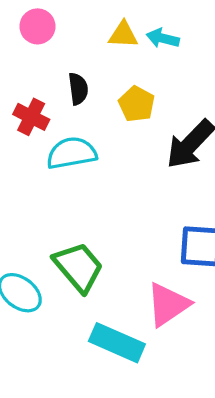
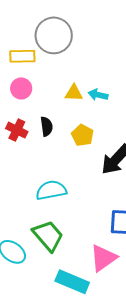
red cross: (31, 117) -> (17, 130), moved
cyan semicircle: (72, 153) -> (51, 190), moved

